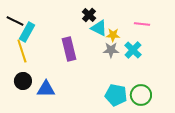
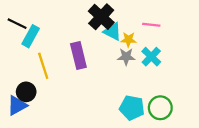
black cross: (89, 15) -> (101, 17), size x1.6
pink line: (142, 24) -> (151, 25), moved
yellow line: (22, 51) -> (43, 66), moved
blue triangle: (46, 89) -> (17, 105), moved, turned -30

